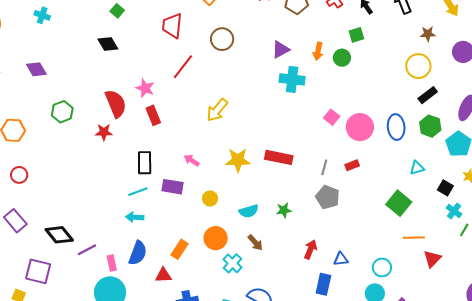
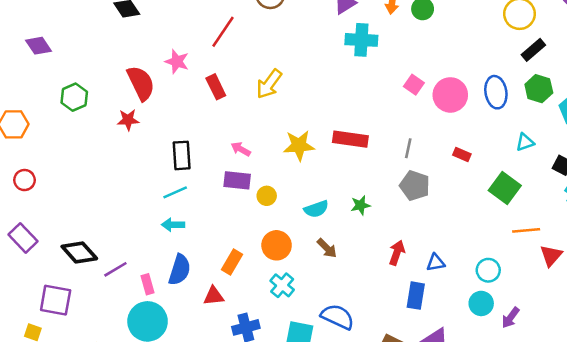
red rectangle: (153, 115) -> (216, 87), moved
red rectangle: (352, 165) -> (462, 154), moved, turned 48
purple rectangle: (172, 187) -> (237, 180), moved
cyan cross: (233, 263) -> (282, 285), moved

